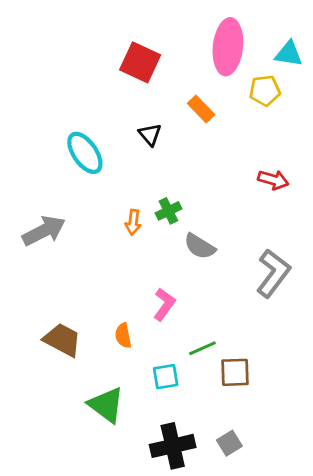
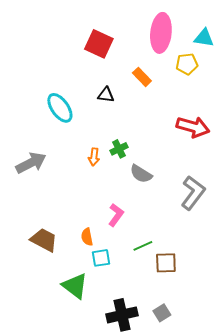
black triangle: (150, 134) -> (106, 95), turned -42
red arrow: (273, 180) -> (193, 127), size x1.5
cyan square: (166, 377) -> (101, 258), moved

